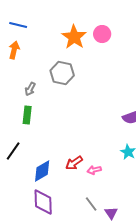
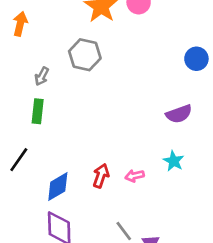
red arrow: (74, 163) -> (101, 176), turned 144
pink arrow: (94, 170) -> (135, 176), moved

